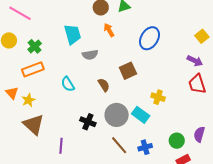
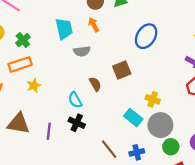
orange arrow: (109, 30) -> (94, 25), moved
cyan semicircle: (68, 84) -> (75, 100), moved
yellow star: (28, 100) -> (34, 85), moved
gray circle: (117, 115) -> (160, 125), moved
brown triangle: (34, 125) -> (18, 123), turned -35
purple line: (61, 146) -> (49, 131), moved

